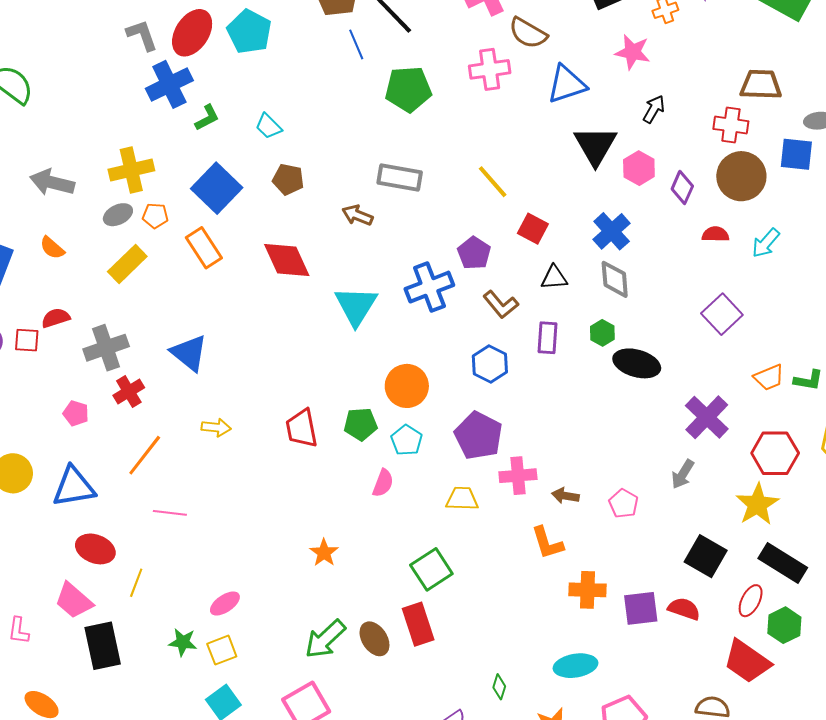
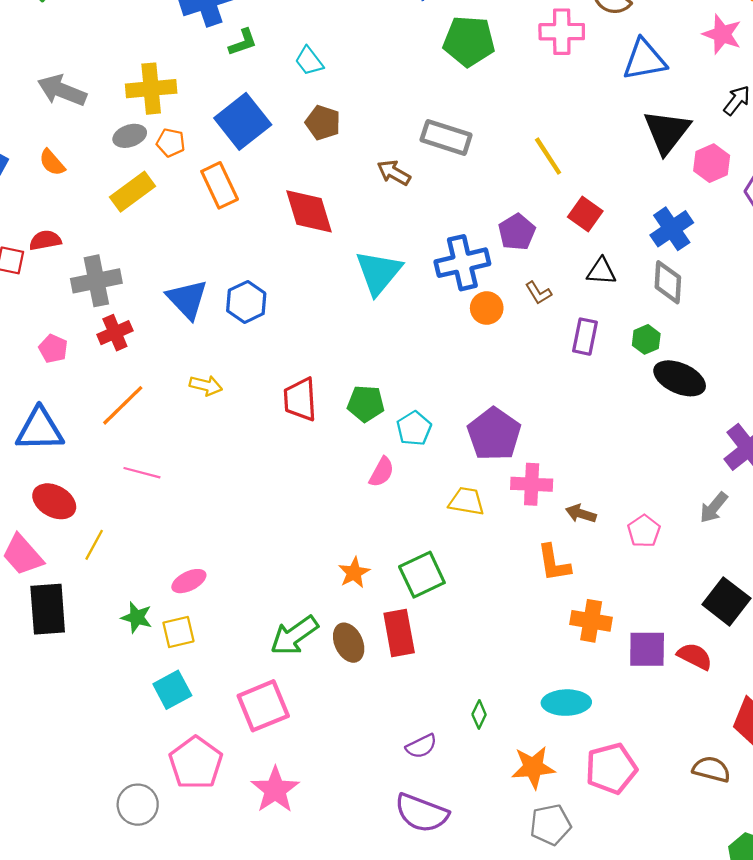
brown L-shape: (501, 305) -> (538, 293), size x0.7
blue hexagon: (490, 364) -> (246, 302), moved
orange circle: (407, 386) -> (487, 308), moved, size x0.7
orange star: (324, 553) -> (354, 573), moved

